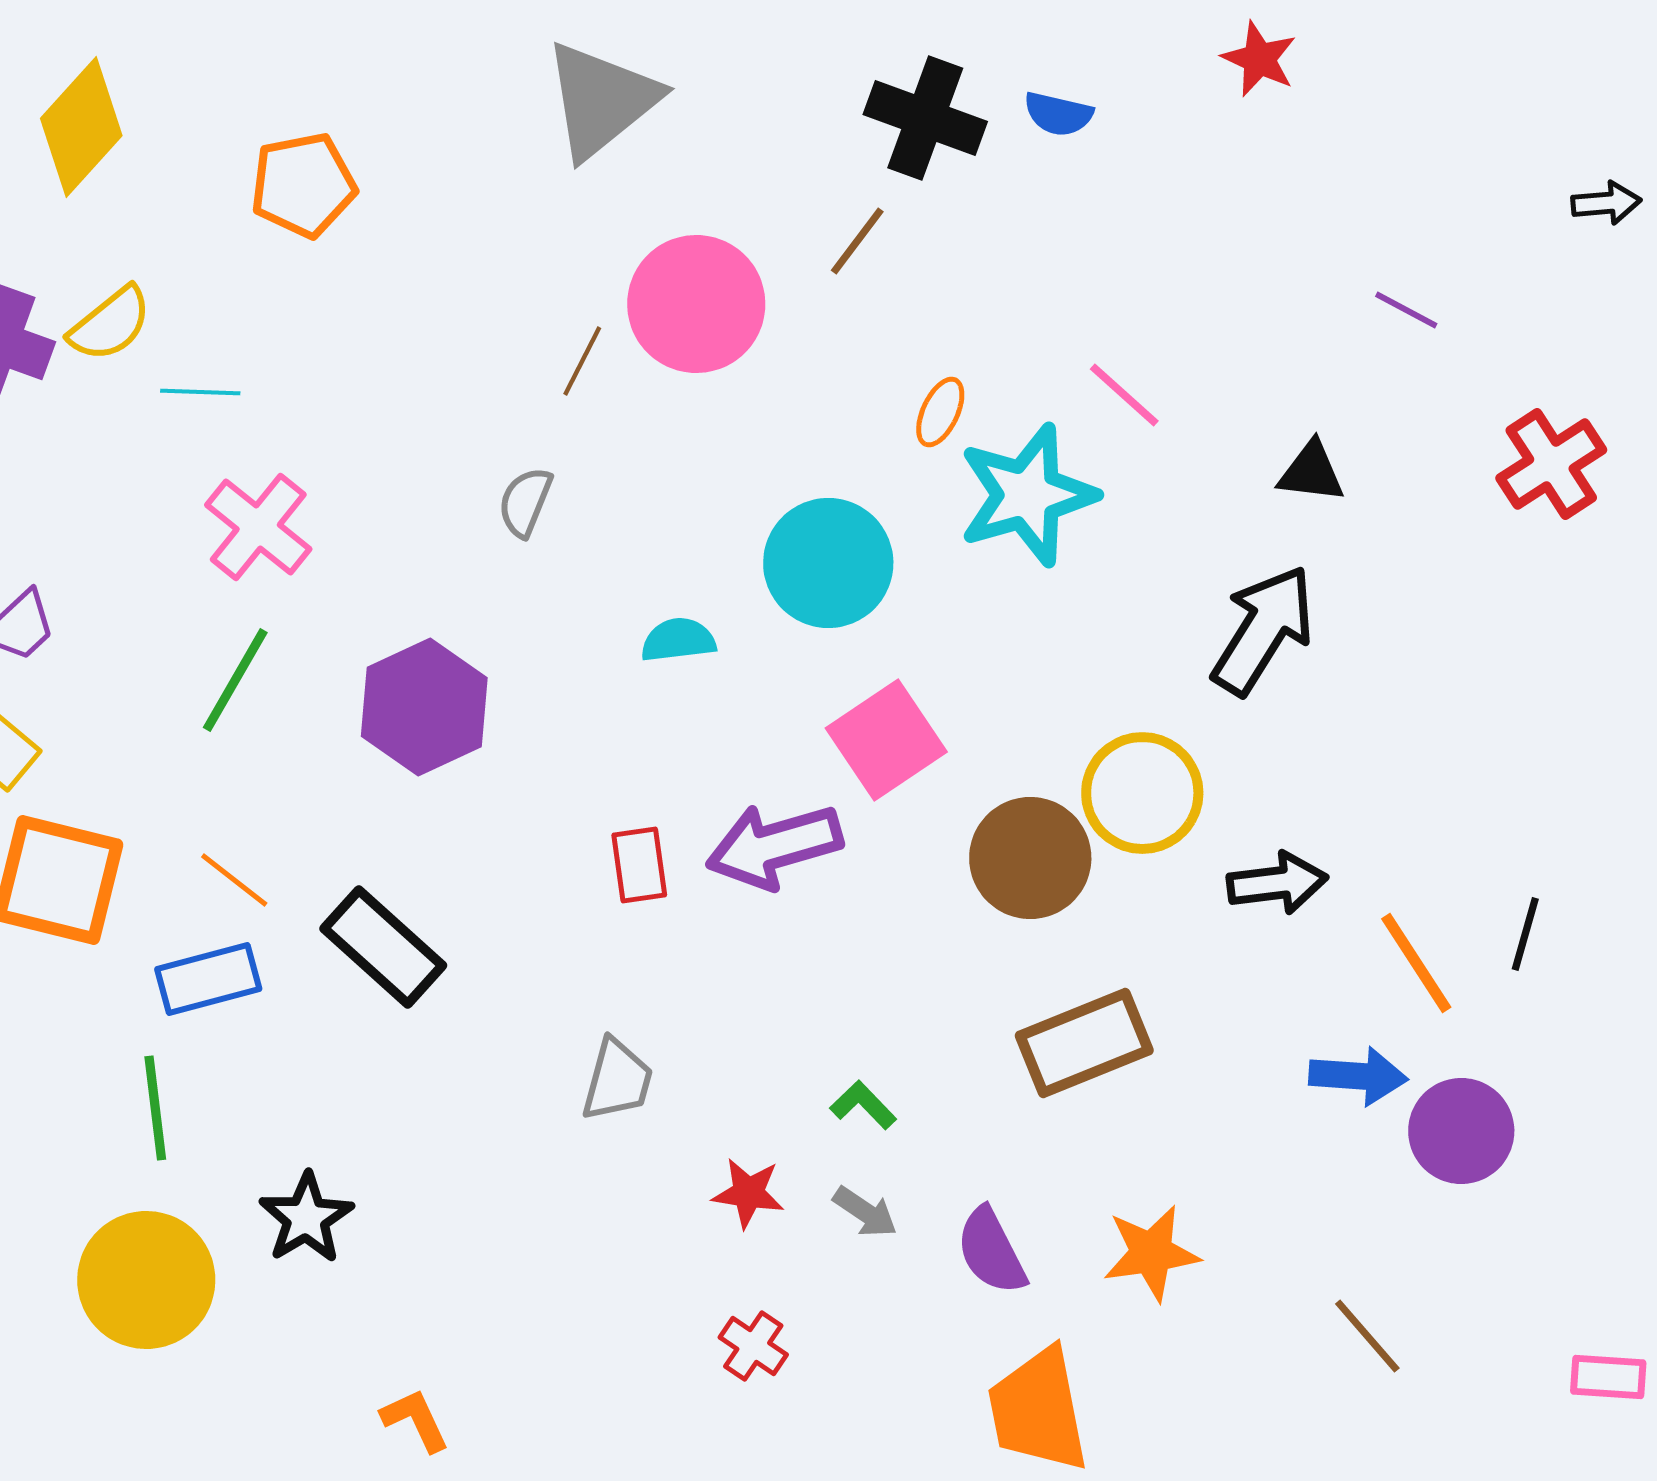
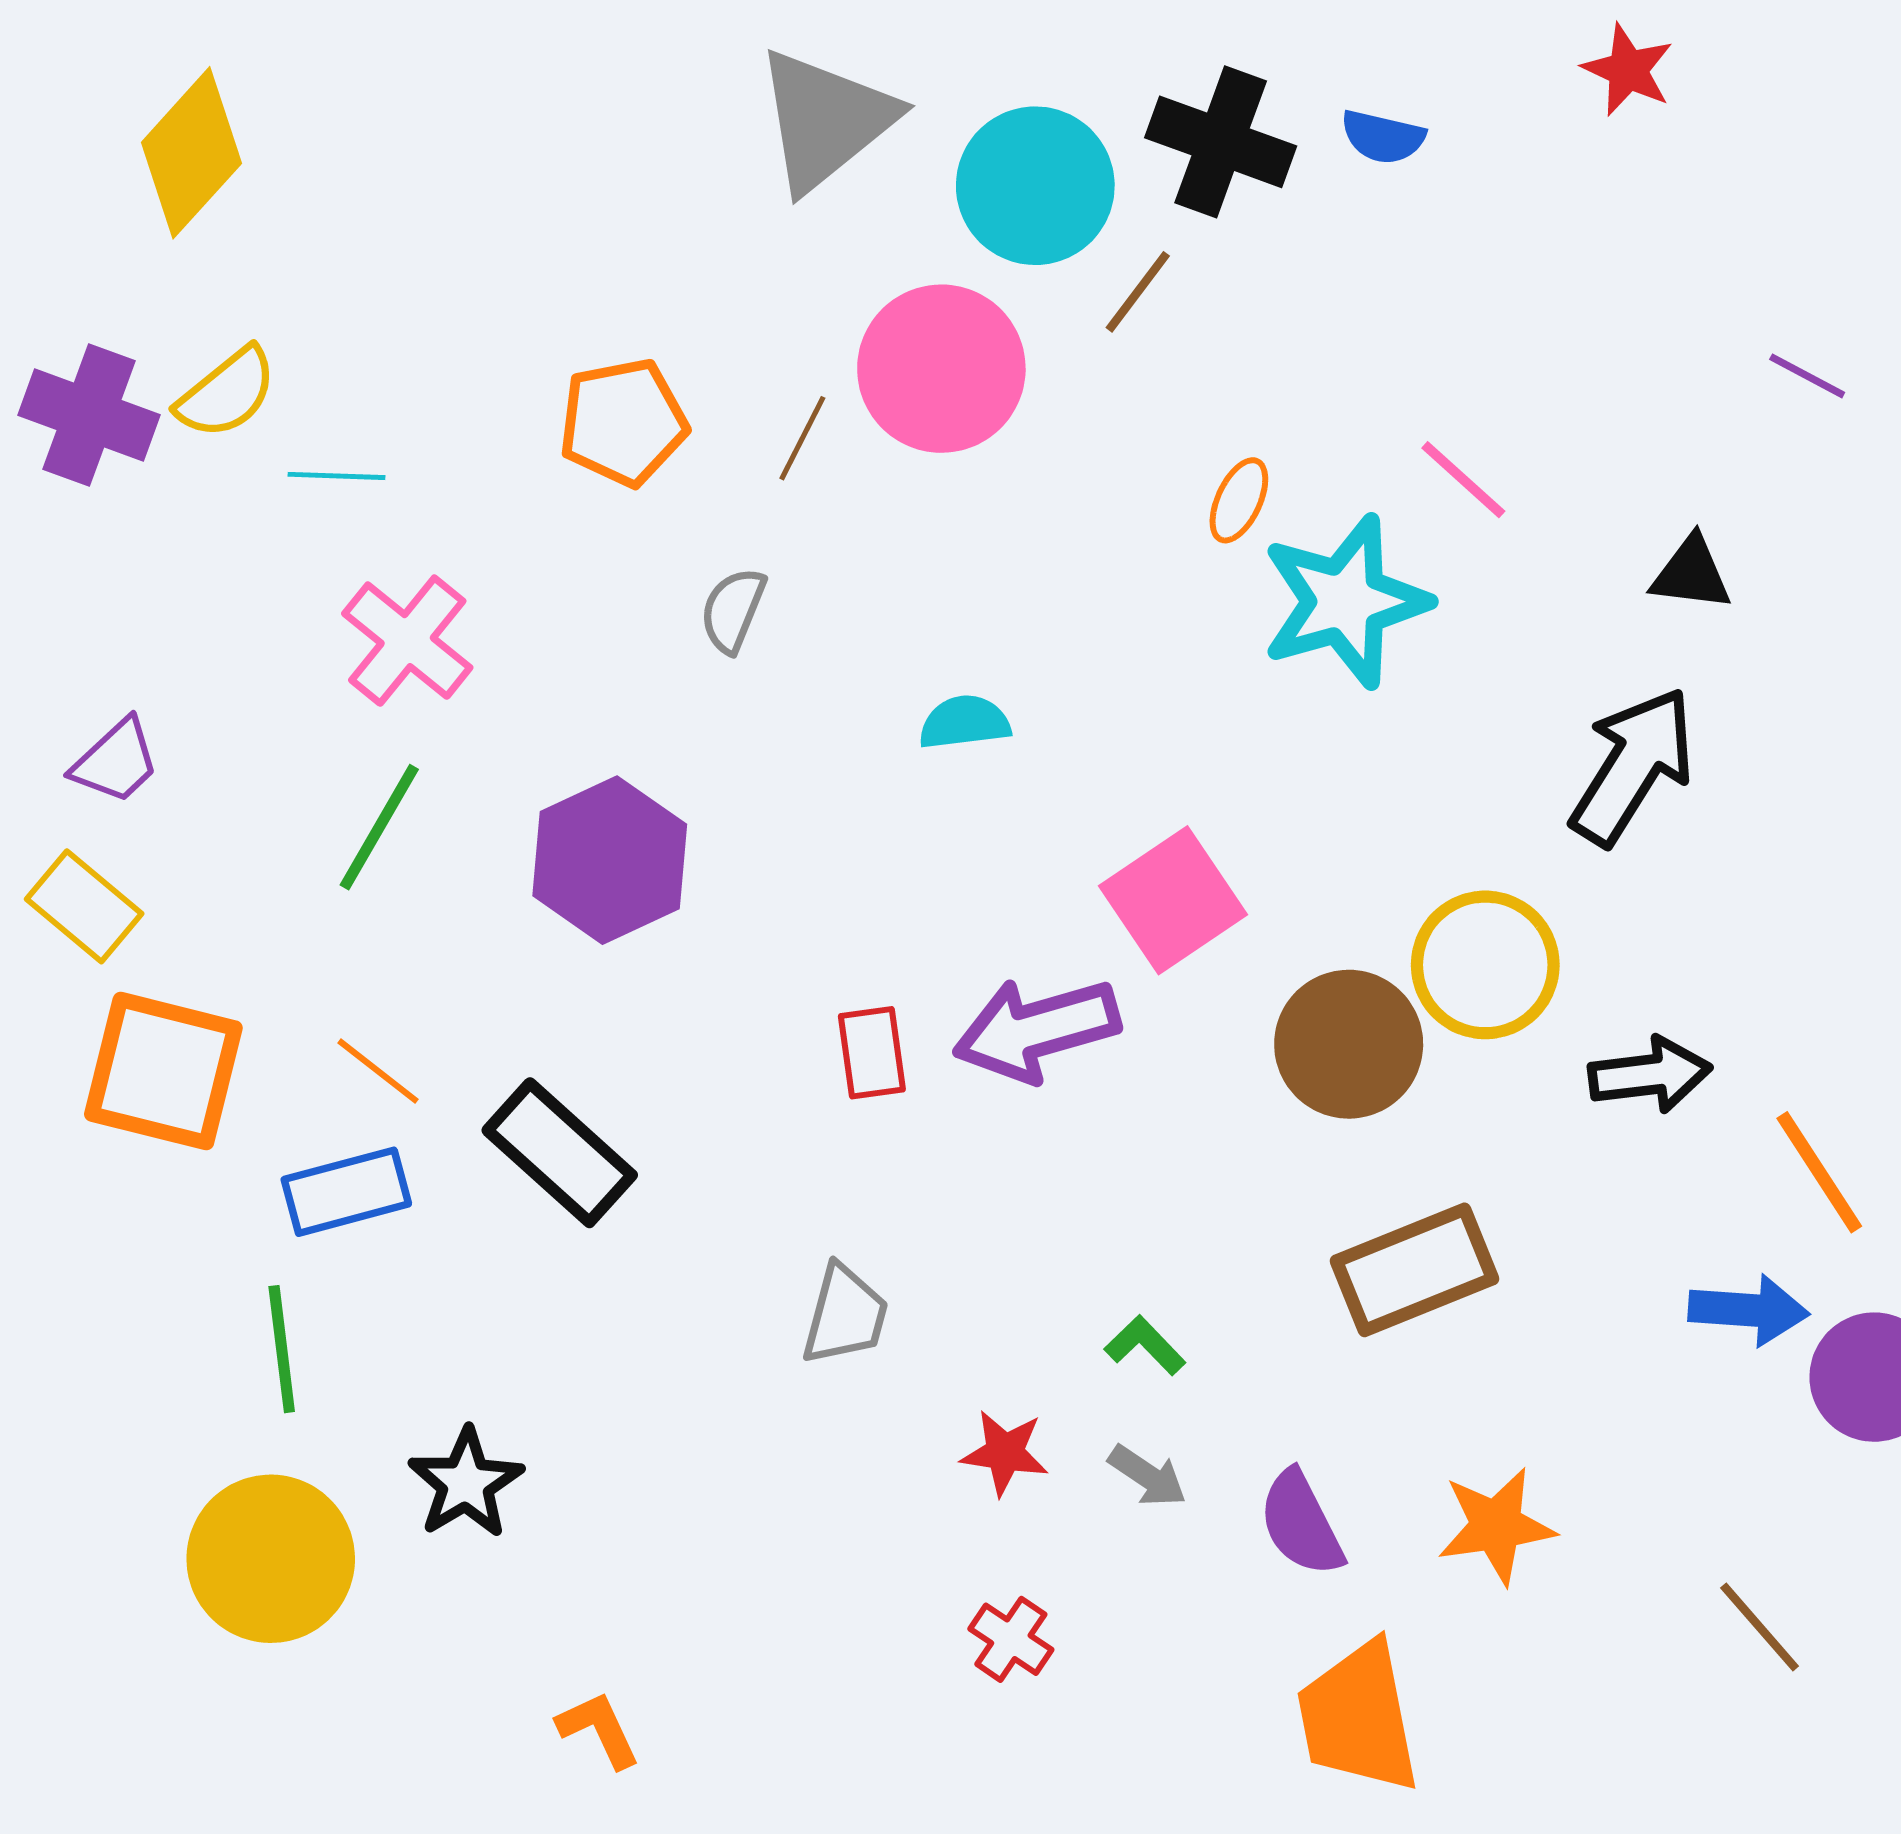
orange pentagon: (303, 185) -> (623, 422), moved
cyan circle: (828, 563) -> (1035, 186), moved
cyan semicircle: (678, 640) -> (965, 722), moved

